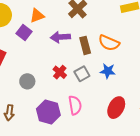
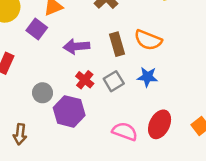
purple arrow: (60, 37) -> (76, 46), moved
pink semicircle: (75, 105) -> (125, 131), moved, turned -60
purple hexagon: (48, 112) -> (69, 111), moved

